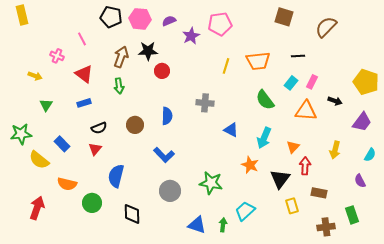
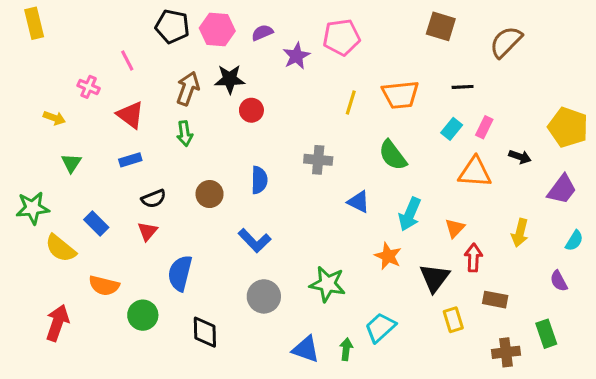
green semicircle: (265, 100) -> (393, 155), moved

